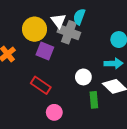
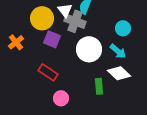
cyan arrow: (114, 63) -> (118, 51), turned 42
white circle: (83, 77) -> (89, 49), moved, size x1.6

